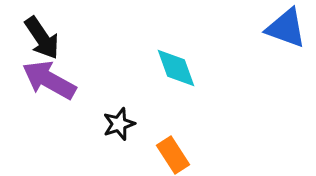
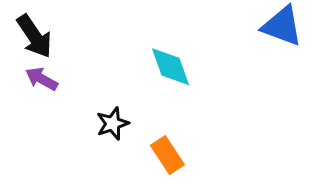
purple arrow: (49, 80) -> (41, 79), size x0.6

